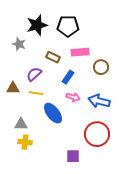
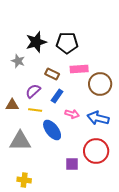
brown circle: (101, 67) -> (100, 84), size x1.5
blue rectangle: (68, 77) -> (57, 96), moved
gray triangle: (21, 124) -> (20, 141), size x1.6
yellow cross: (25, 142) -> (24, 180), moved
purple square: (73, 156) -> (72, 164), moved

